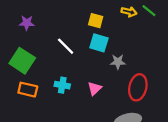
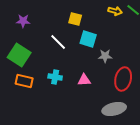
yellow square: (96, 21) -> (75, 19), moved
pink triangle: (94, 88) -> (84, 80), turned 40

